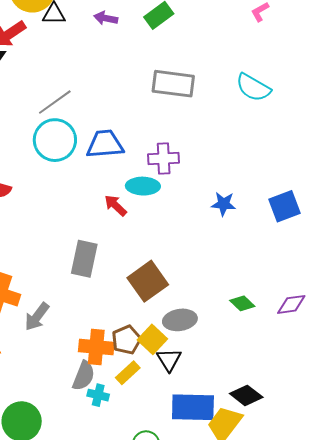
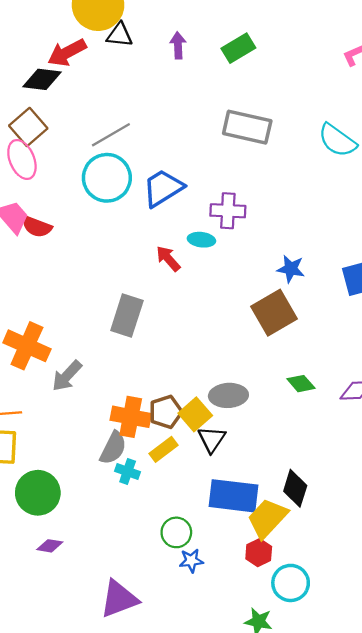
purple arrow: (106, 18) -> (178, 45), turned 70
blue trapezoid: (105, 144) -> (163, 188), turned -33
cyan ellipse: (143, 186) -> (201, 240), size x0.7
brown square: (148, 281) -> (274, 313), moved
black diamond: (246, 395) -> (295, 488), turned 64

